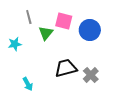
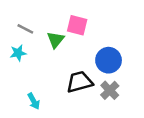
gray line: (29, 17) -> (25, 29), moved, turned -48
blue circle: (90, 30) -> (109, 60), moved

